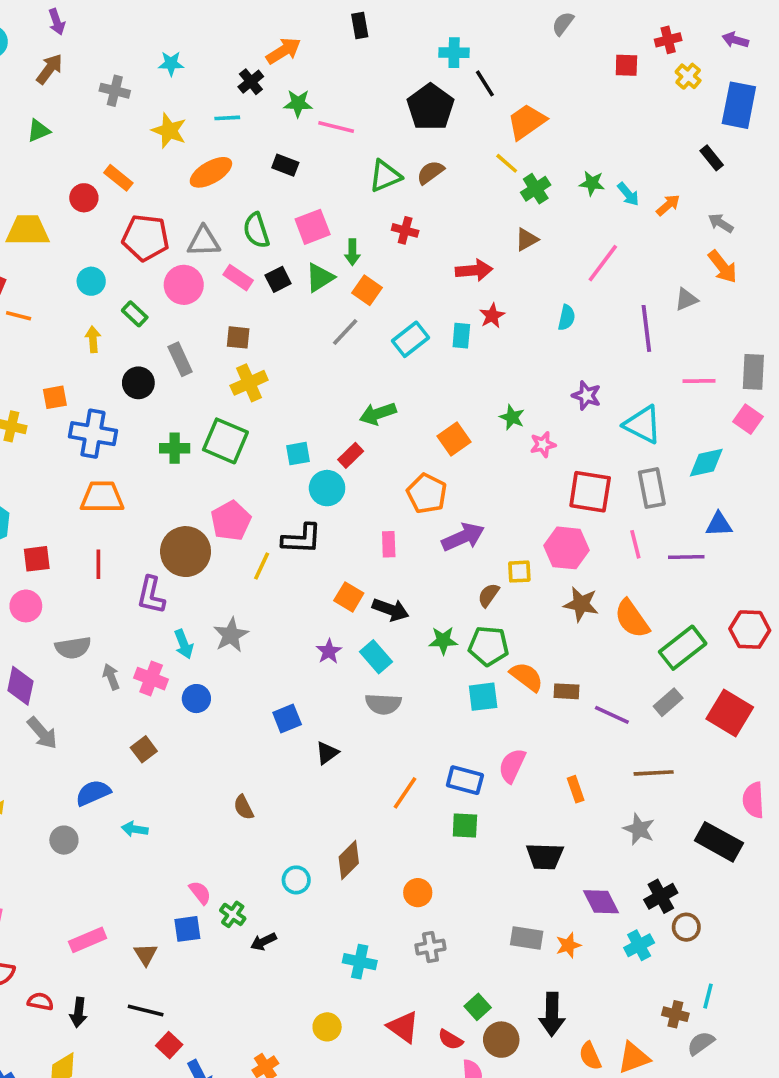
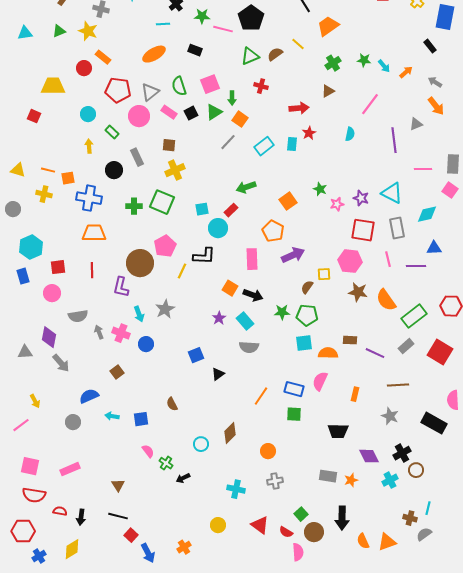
black pentagon: (430, 107) -> (251, 18), moved
yellow star: (169, 131) -> (88, 31), moved
yellow line: (507, 163) -> (298, 44), moved
gray triangle: (204, 241) -> (150, 92), turned -36
orange line: (19, 316) -> (48, 170), moved
purple star: (586, 396) -> (361, 198), moved
pink rectangle: (389, 544) -> (252, 259), size x1.5
orange semicircle: (527, 677) -> (328, 353), moved, turned -36
orange rectangle: (576, 789) -> (355, 394), turned 32
blue square: (187, 929) -> (141, 419), moved
pink rectangle: (88, 940) -> (70, 469), moved

